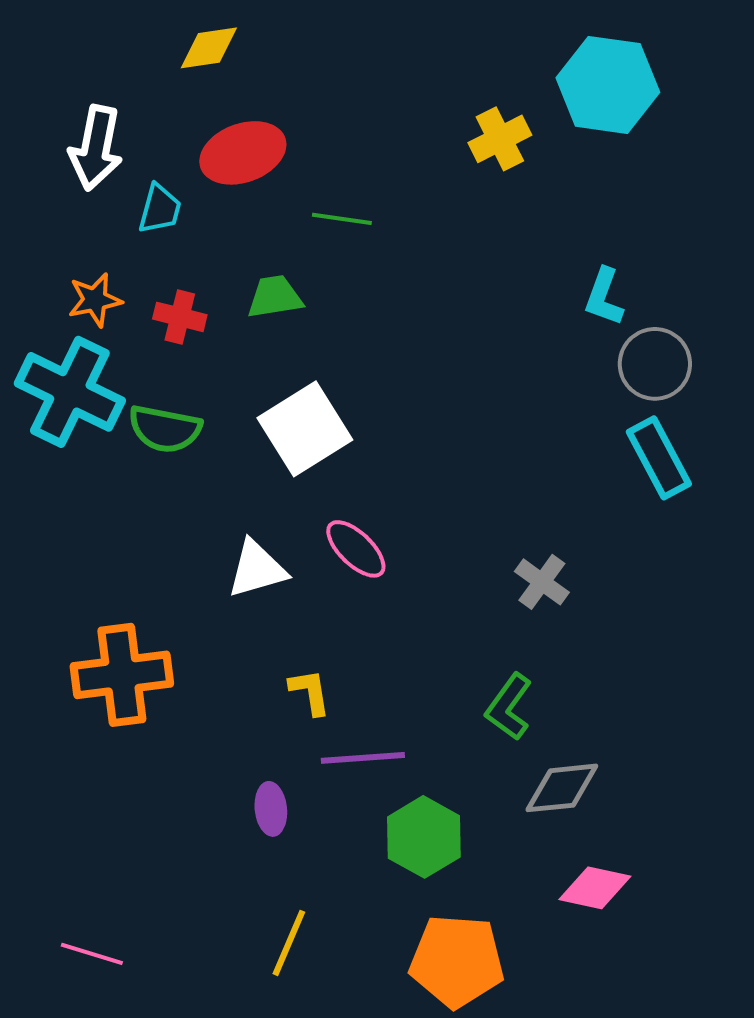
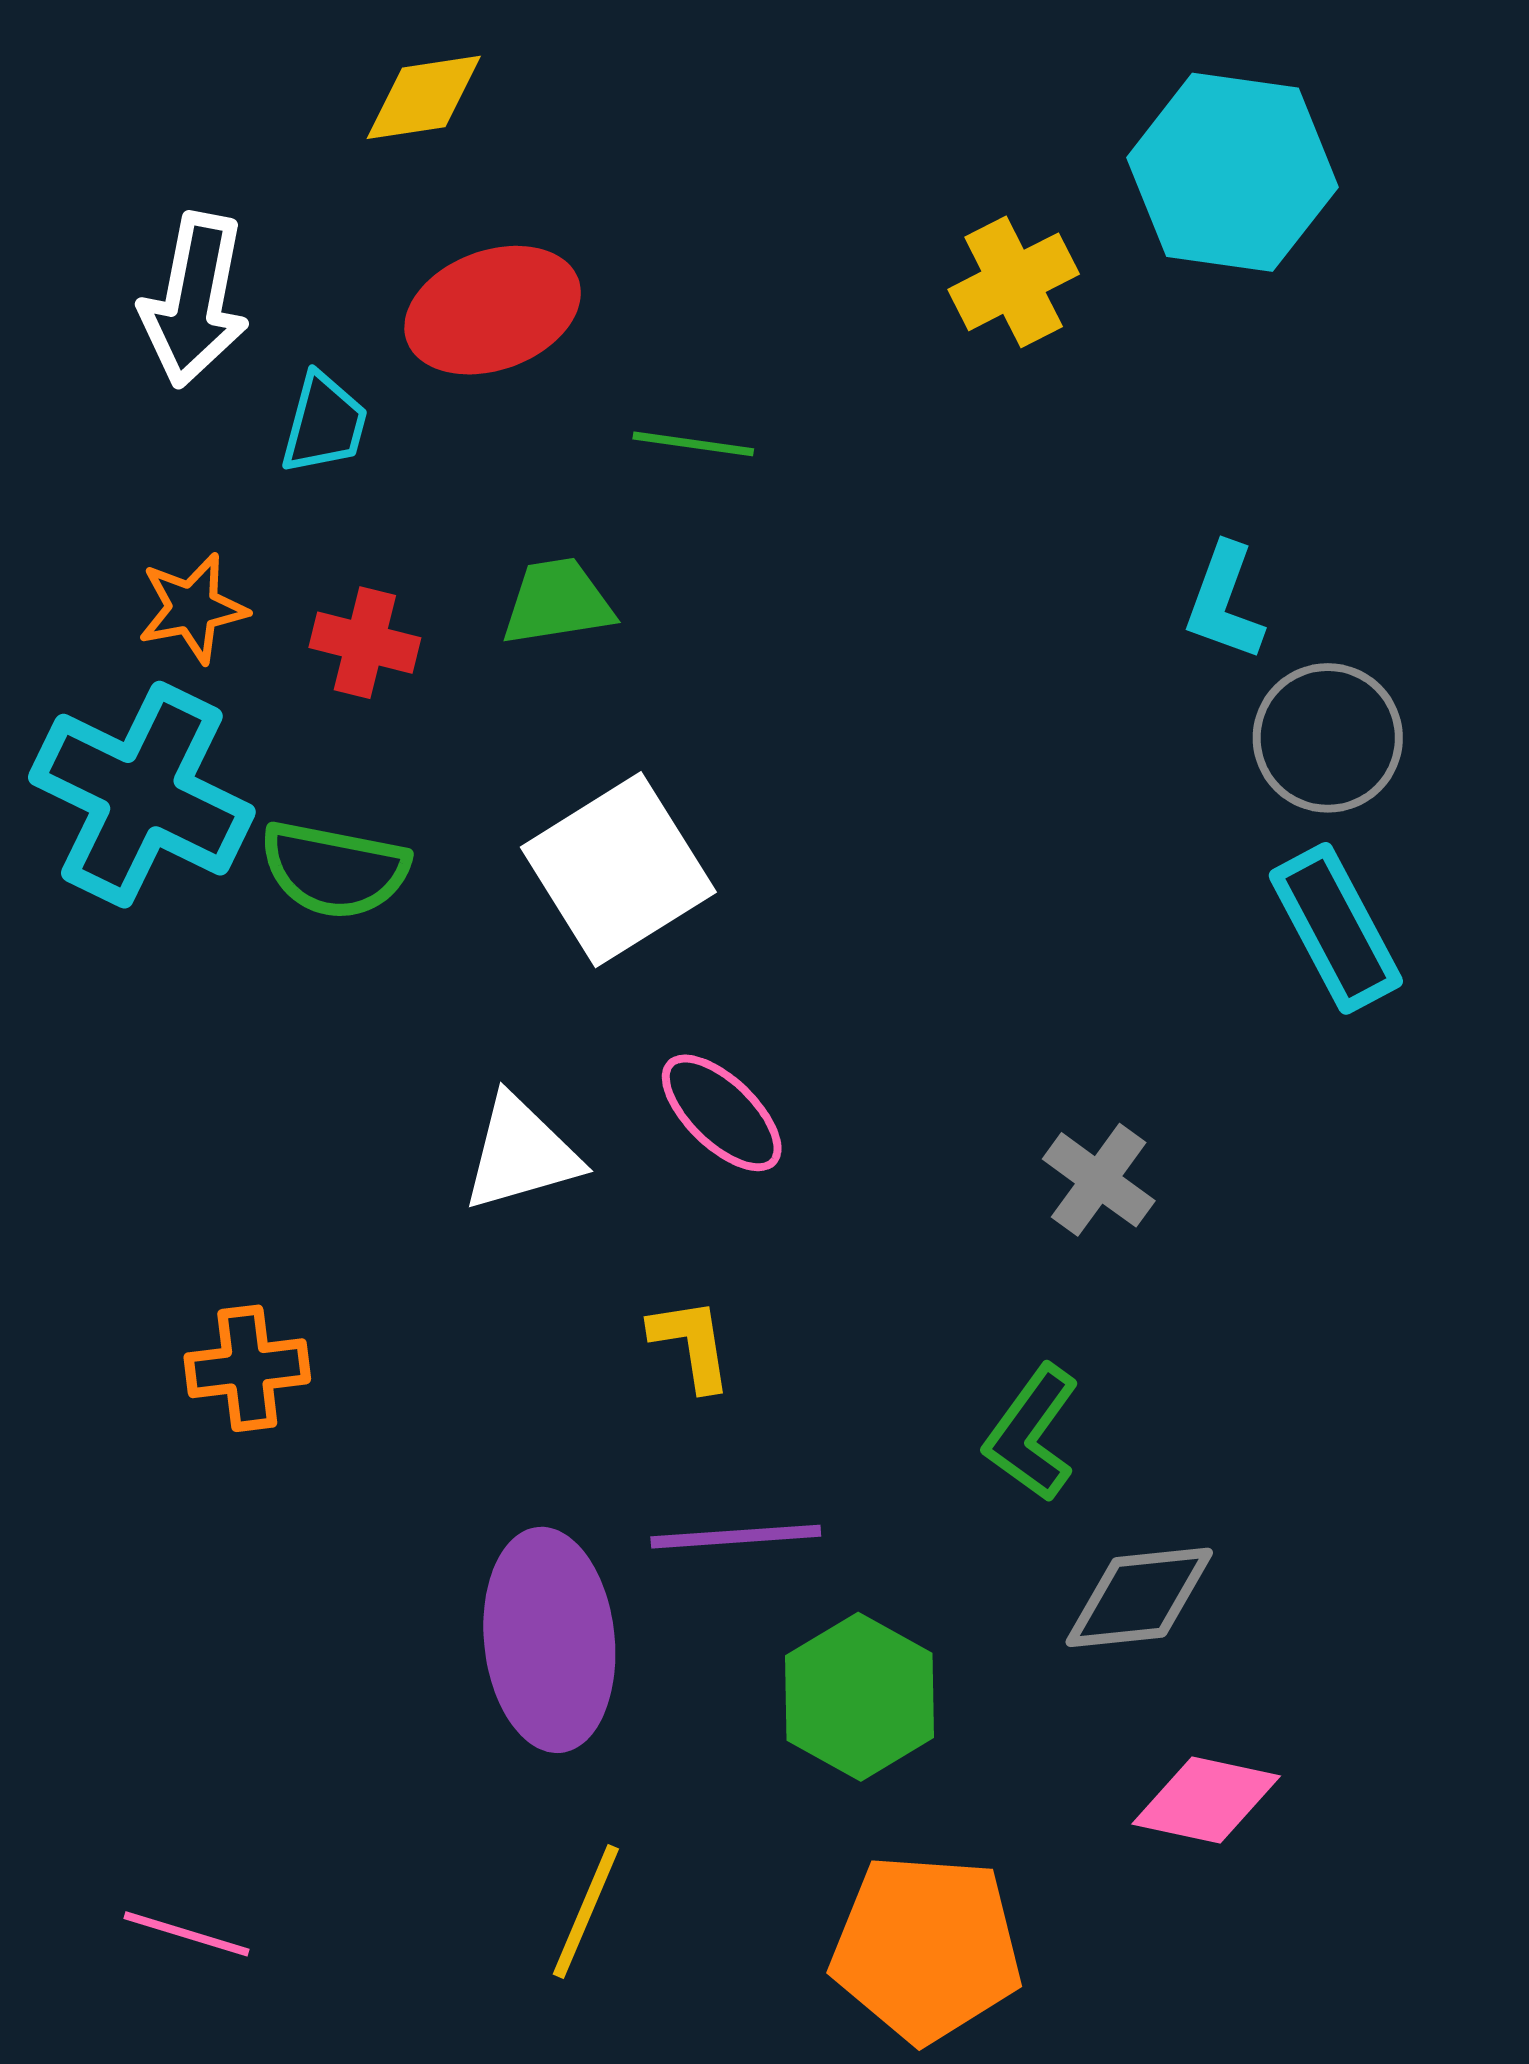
orange cross: (122, 675) -> (247, 1368), size x0.6
yellow L-shape: (310, 692) -> (691, 1344), moved
purple ellipse: (271, 809) -> (549, 1640), size x2.0

